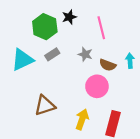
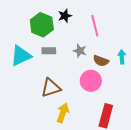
gray rectangle: (52, 54) -> (49, 51), turned 32
brown triangle: (45, 105) -> (51, 88), moved
yellow arrow: (82, 119) -> (63, 113), moved

